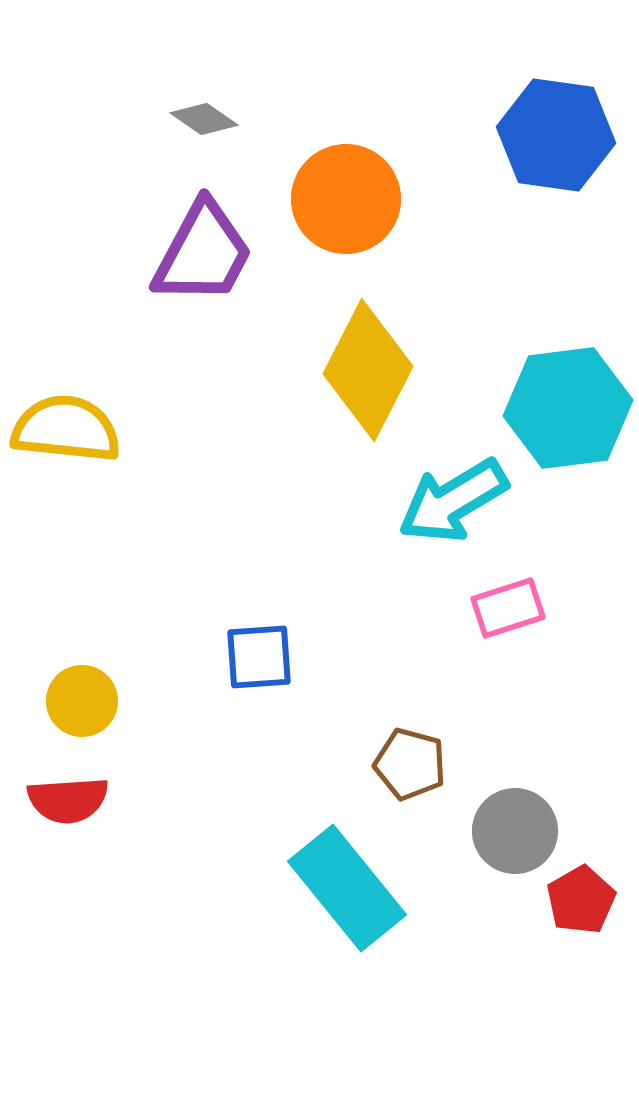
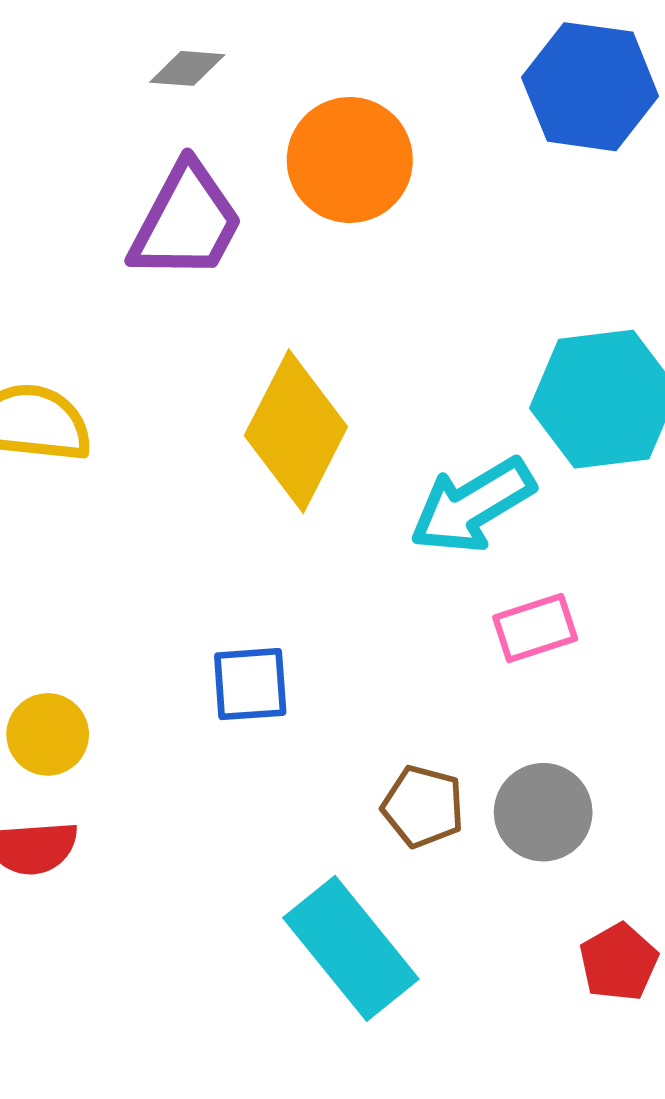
gray diamond: (204, 119) -> (187, 68), turned -30
yellow diamond: (368, 370) -> (296, 431), moved
gray circle: (515, 831) -> (543, 812), moved

